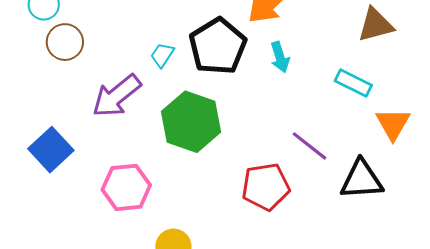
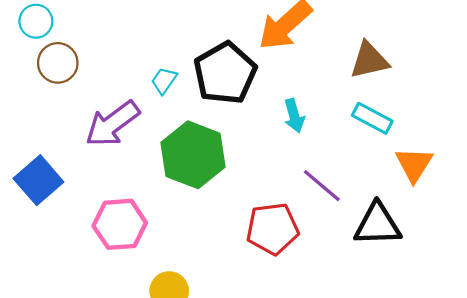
brown triangle: (376, 25) -> (369, 60), moved
cyan arrow: (280, 57) -> (294, 116), moved

